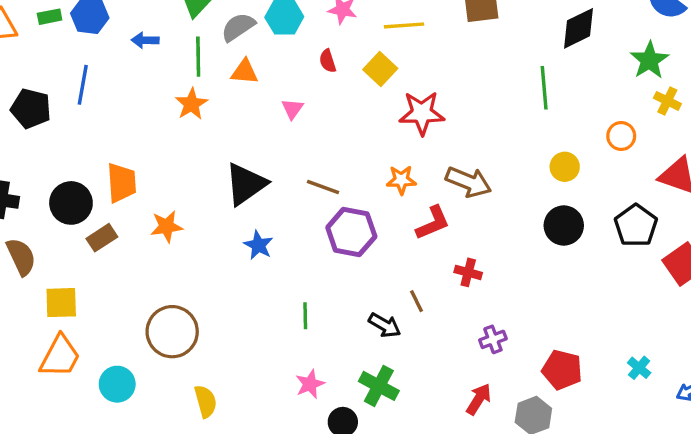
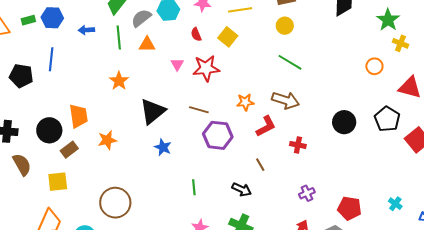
green line: (544, 88) -> (290, 62), moved, turned -50
orange star: (191, 104) -> (119, 81), moved
red star: (422, 113) -> (206, 68), moved
yellow circle: (565, 167) -> (285, 26), moved
red cross: (468, 272) -> (298, 145), moved
brown line: (417, 301) -> (260, 165), moved
yellow square: (61, 303) -> (58, 182), moved

